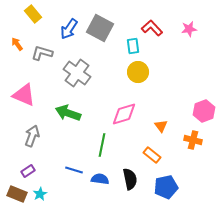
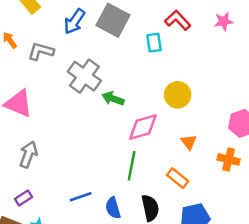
yellow circle: (138, 72) -> (178, 95), moved
green arrow: (68, 113) -> (113, 99), moved, size x0.7
green line: (102, 145) -> (132, 166), moved
blue line: (74, 170) -> (81, 197), turned -36
blue semicircle: (100, 179) -> (113, 208), turned -114

